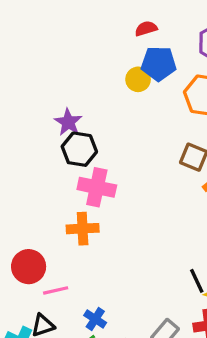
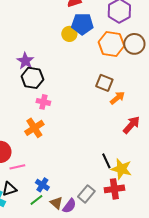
pink cross: (97, 187) -> (43, 102), size x0.6
orange cross: (83, 229) -> (34, 128), turned -30

